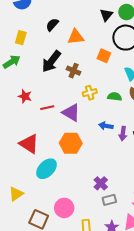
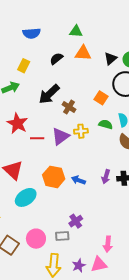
orange triangle: (76, 37) -> (83, 53), moved
red star: (25, 96) -> (17, 123), size x1.5
green semicircle: (115, 97) -> (106, 124), moved
purple triangle: (71, 113) -> (60, 136), moved, turned 42
blue arrow: (106, 126) -> (78, 180), moved
gray rectangle: (109, 200) -> (62, 236), moved

